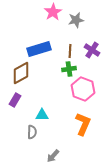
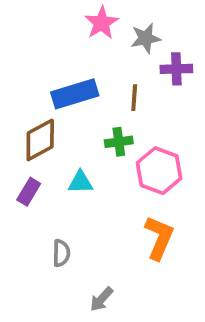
purple cross: (92, 50) -> (176, 69), moved, turned -35
green cross: (69, 69) -> (119, 142), moved
cyan triangle: (42, 115) -> (80, 182), moved

